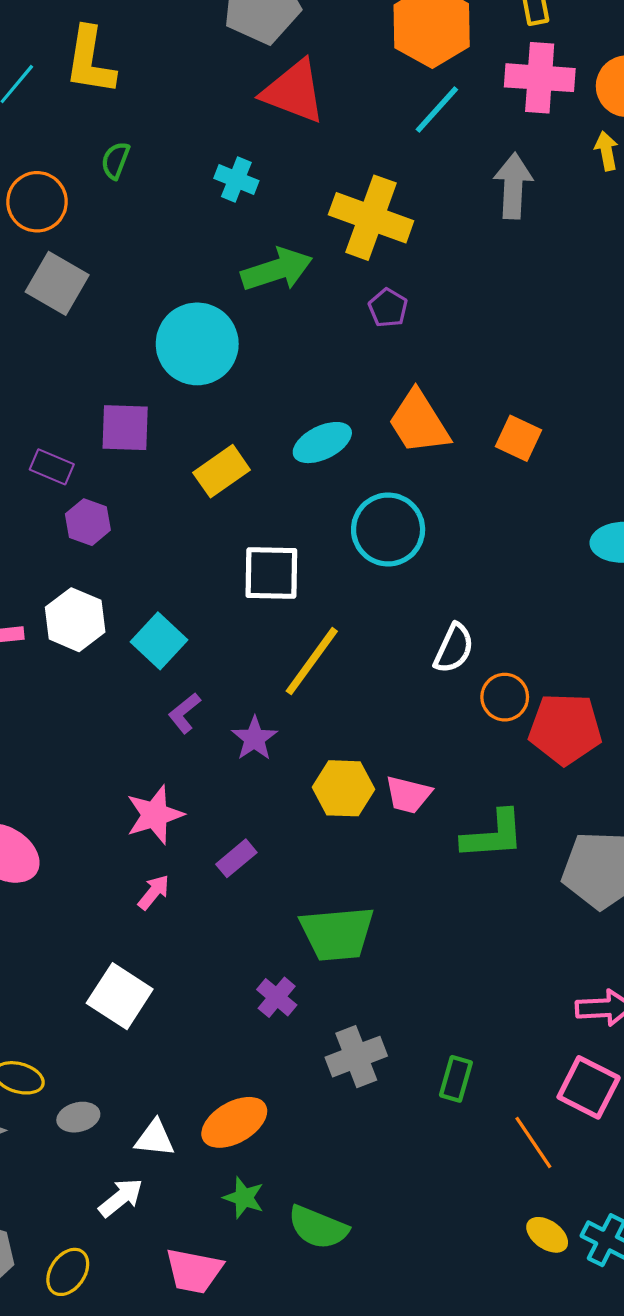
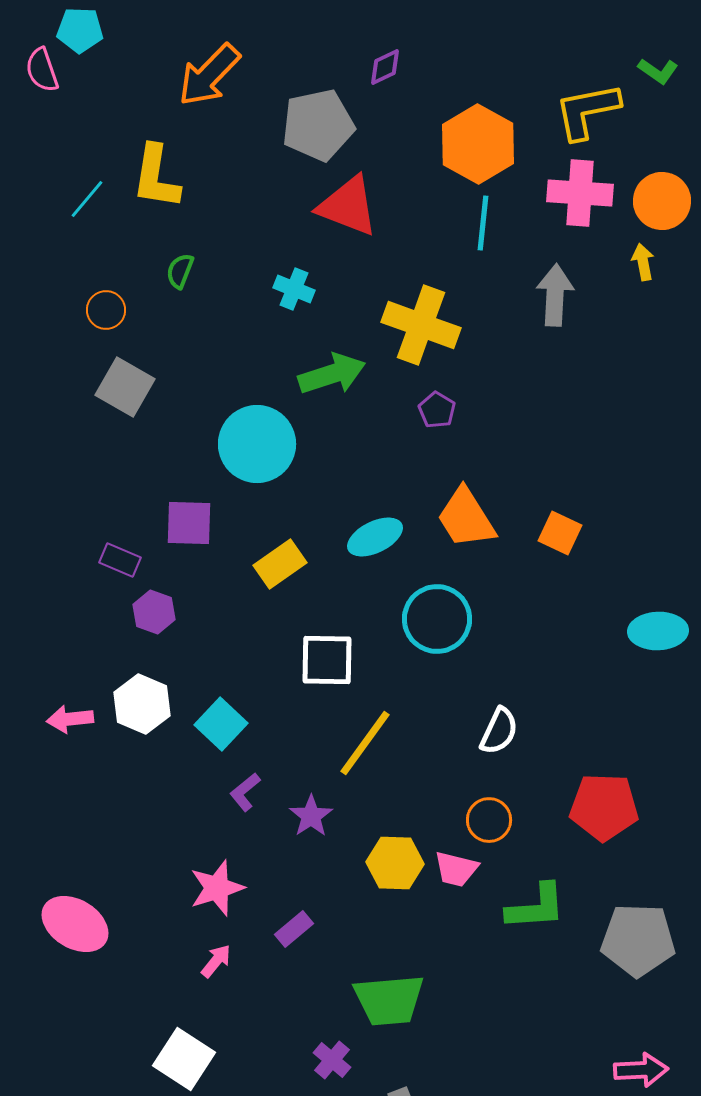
cyan line: (437, 110) -> (483, 223), turned -36
orange circle: (37, 202) -> (106, 310), size x0.7
orange circle: (505, 697) -> (489, 820), moved

